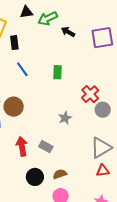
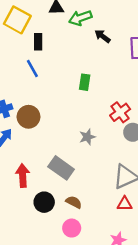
blue line: (22, 69) -> (32, 69), moved
red arrow: (22, 146) -> (23, 176), moved
gray rectangle: (46, 147) -> (61, 168), size x1.5
brown semicircle: (60, 174) -> (74, 202), turned 40

